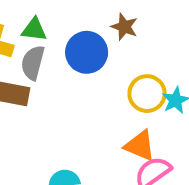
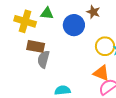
gray semicircle: (33, 63) -> (43, 59), moved

